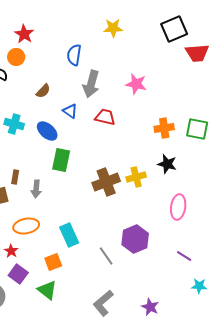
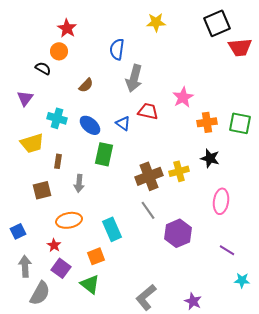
pink star: (136, 84) -> (183, 97), moved, turned 30
blue triangle: (70, 111) -> (123, 123), moved
brown rectangle: (15, 177) -> (58, 161), moved
gray line: (106, 256) -> (148, 210), moved

